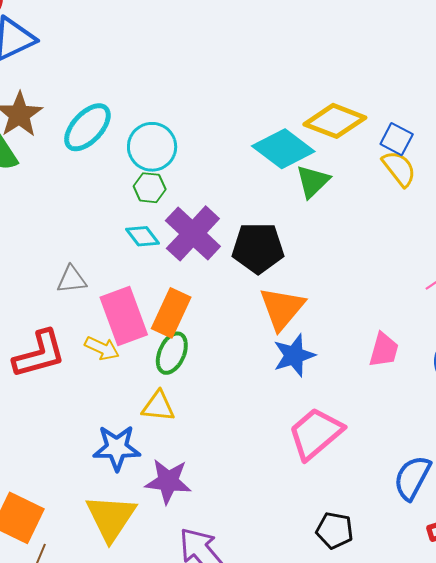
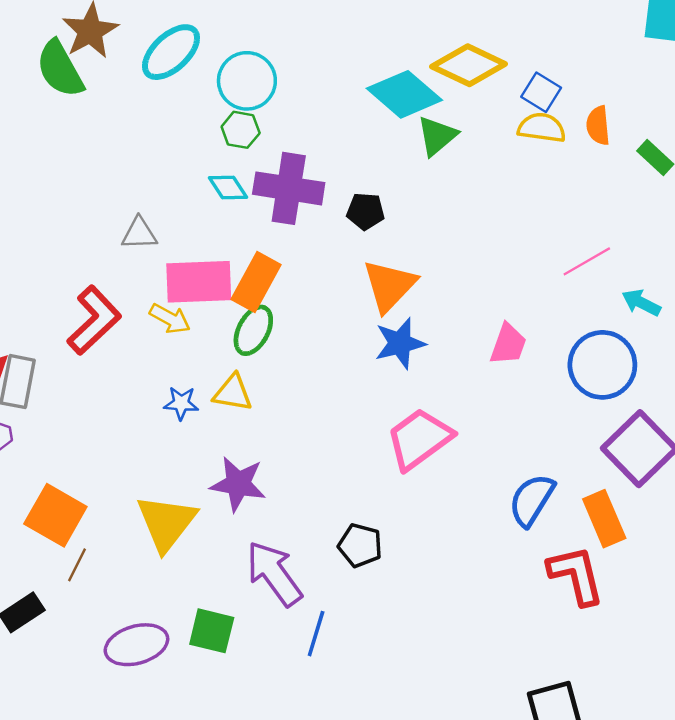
yellow semicircle: (399, 169) -> (542, 128), turned -48
purple cross: (193, 233) -> (289, 188), turned -38
black pentagon: (258, 248) -> (366, 211), size x0.6
pink rectangle: (124, 316) -> (199, 282), turned -76
red L-shape: (39, 354) -> (94, 320), turned -32
blue star: (117, 448) -> (181, 403), moved, size x0.6
black pentagon: (335, 530) -> (360, 545), moved

